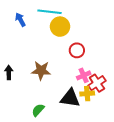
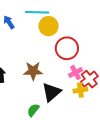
red circle: (77, 50) -> (67, 48), size x1.5
black triangle: (70, 98) -> (51, 92), moved, turned -45

